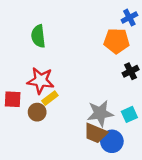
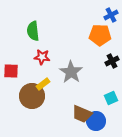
red star: (41, 81) -> (42, 57), moved, size x0.7
red square: (13, 99) -> (11, 71), moved
brown circle: (37, 112) -> (32, 96), size x1.6
gray star: (100, 113) -> (71, 72), moved, turned -30

